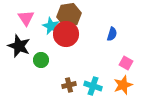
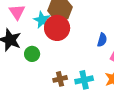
blue semicircle: (112, 34) -> (102, 40), moved
cyan cross: (93, 86) -> (84, 80), turned -30

